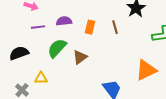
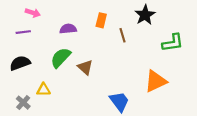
purple line: (38, 27) -> (23, 32), moved
orange rectangle: (90, 27) -> (101, 20), moved
brown triangle: (80, 57) -> (85, 67), turned -42

